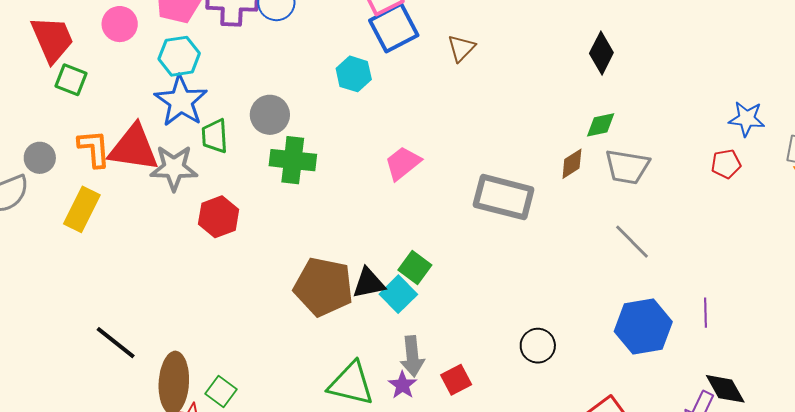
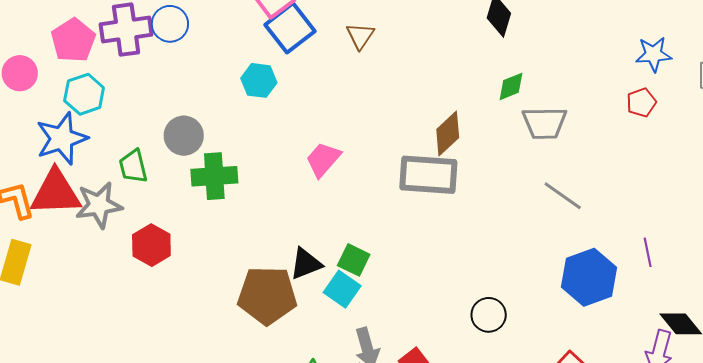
blue star: (181, 101) -> (62, 139), moved, turned 30
brown diamond: (572, 164) -> (448, 133), moved, size x1.4
black triangle: (369, 283) -> (306, 264), moved

